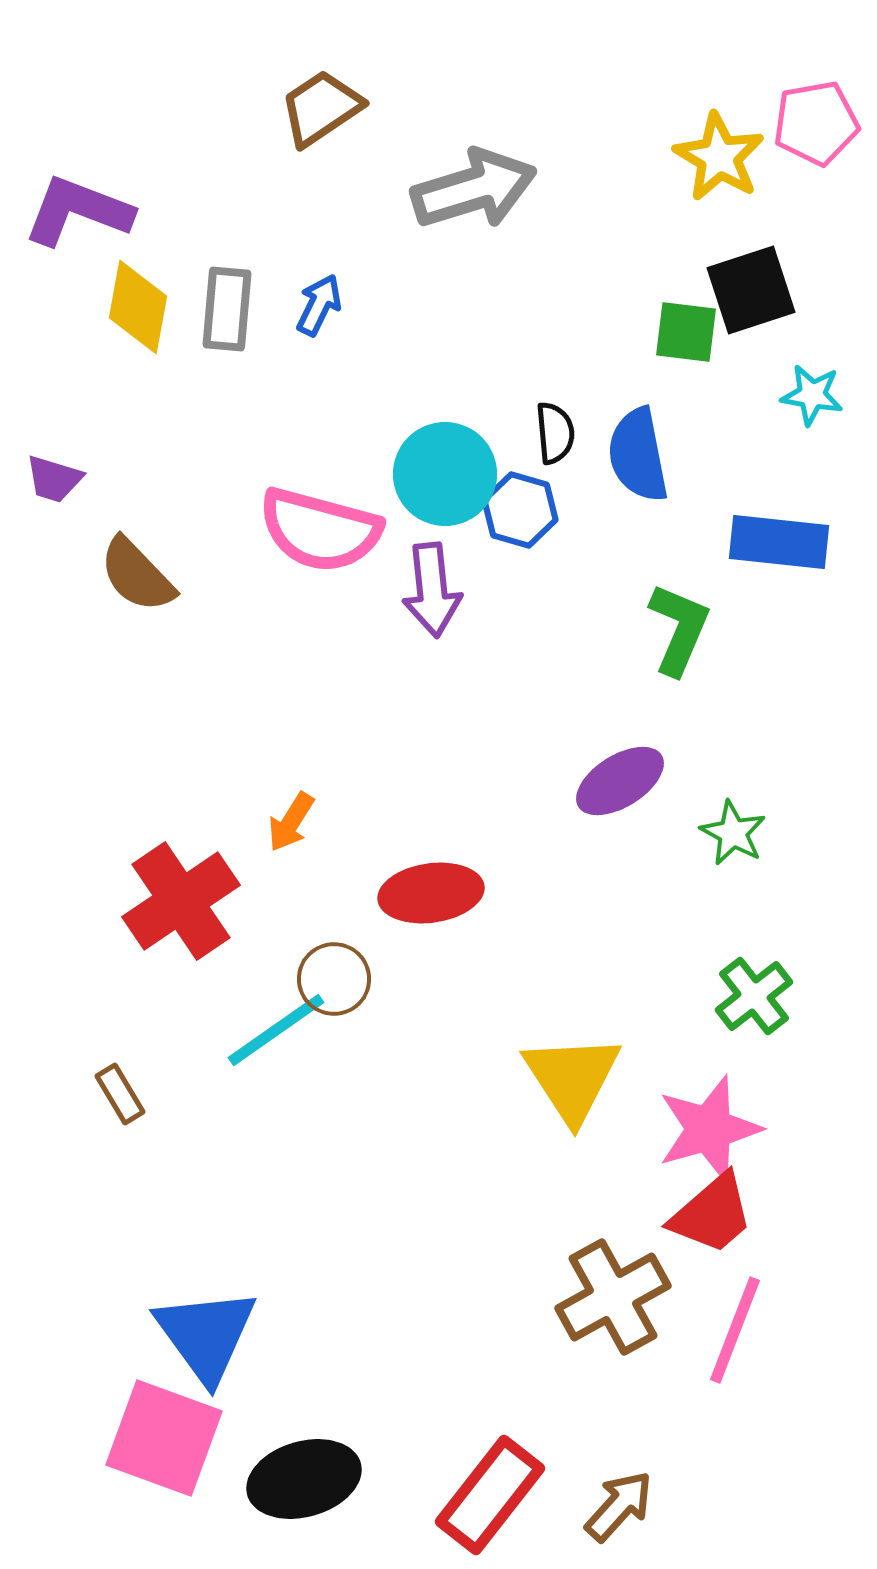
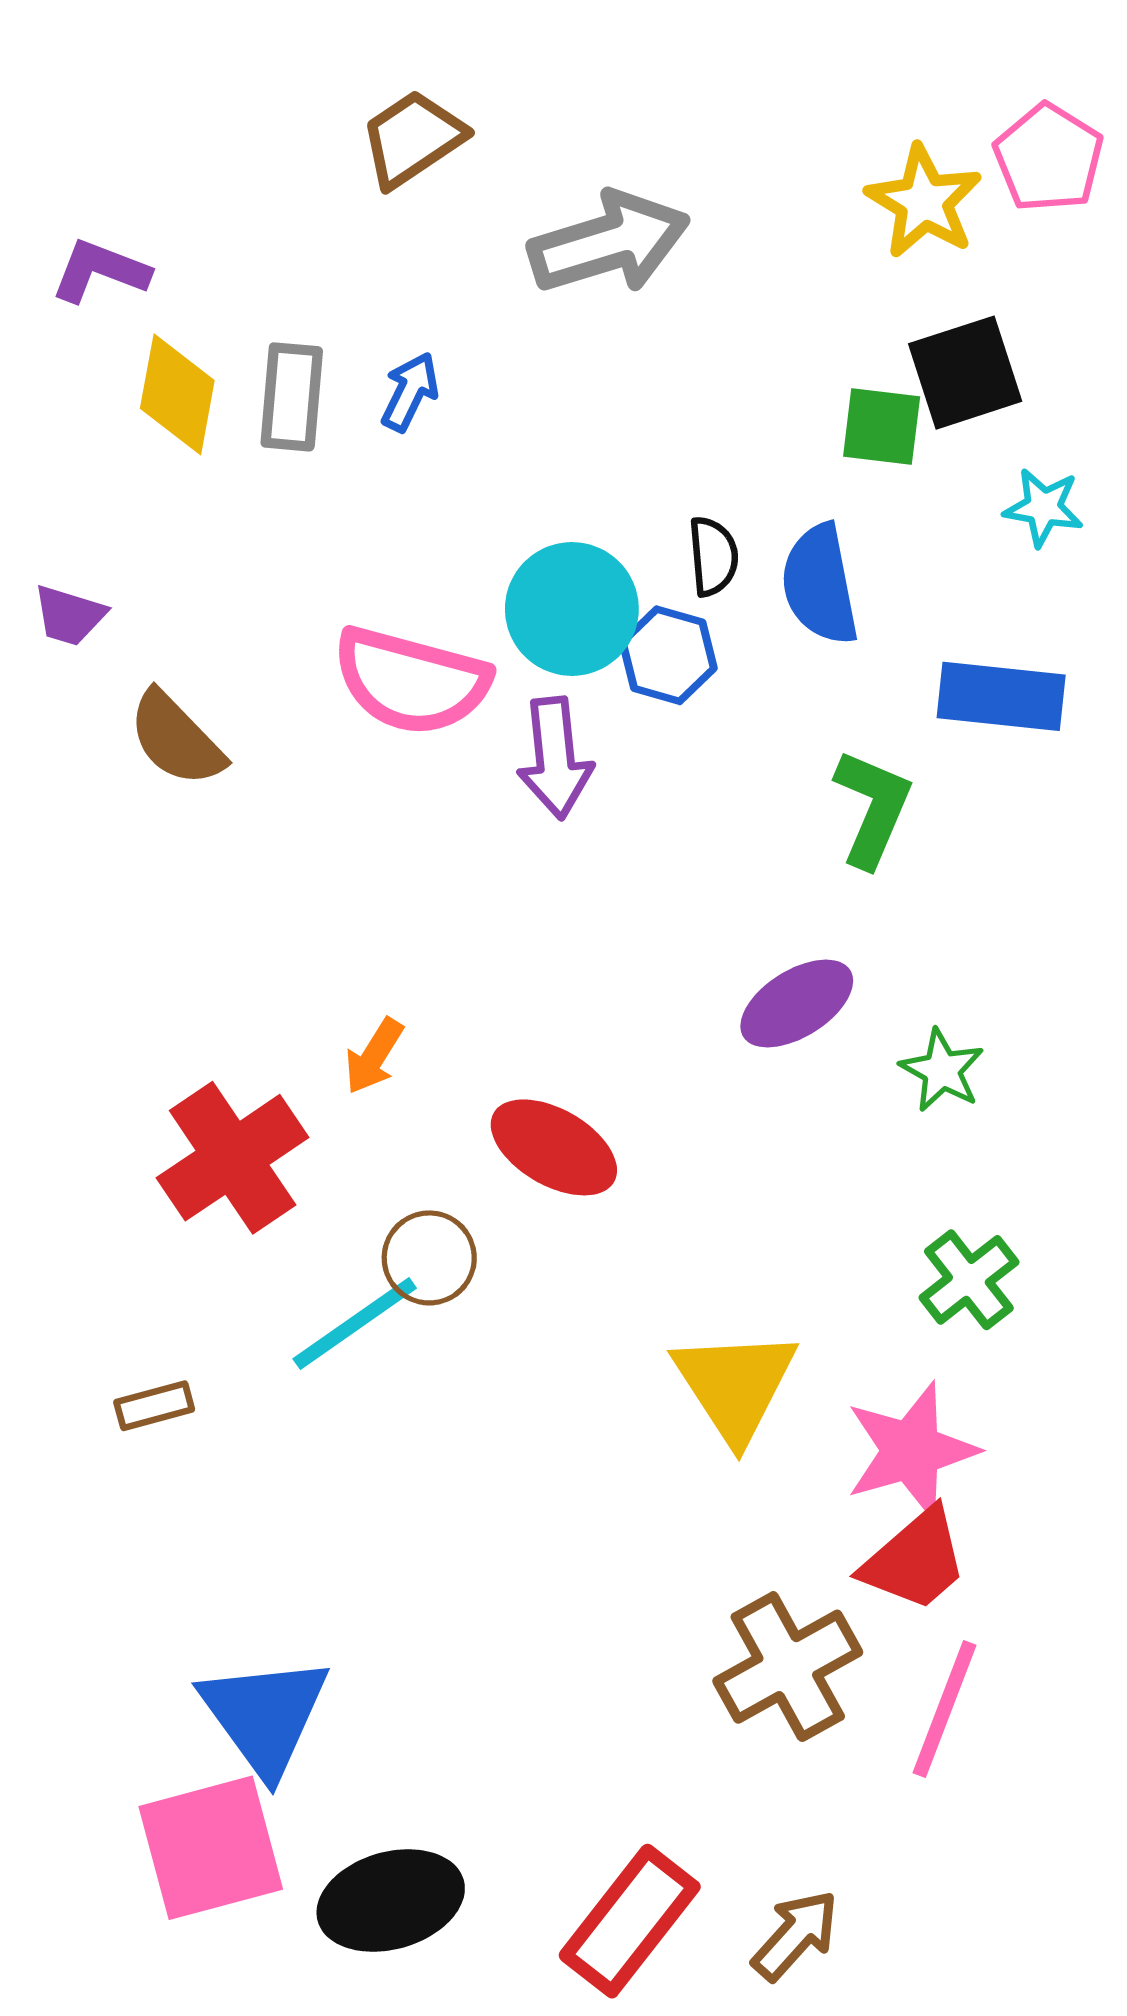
pink pentagon: (816, 123) -> (1049, 158), turned -30
purple L-shape: (78, 211) -> (100, 271), size x0.7
red ellipse: (431, 893) -> (554, 1147), turned 38
brown rectangle: (120, 1094) -> (154, 1406), turned -74
pink square: (164, 1438) -> (211, 1848), turned -35

